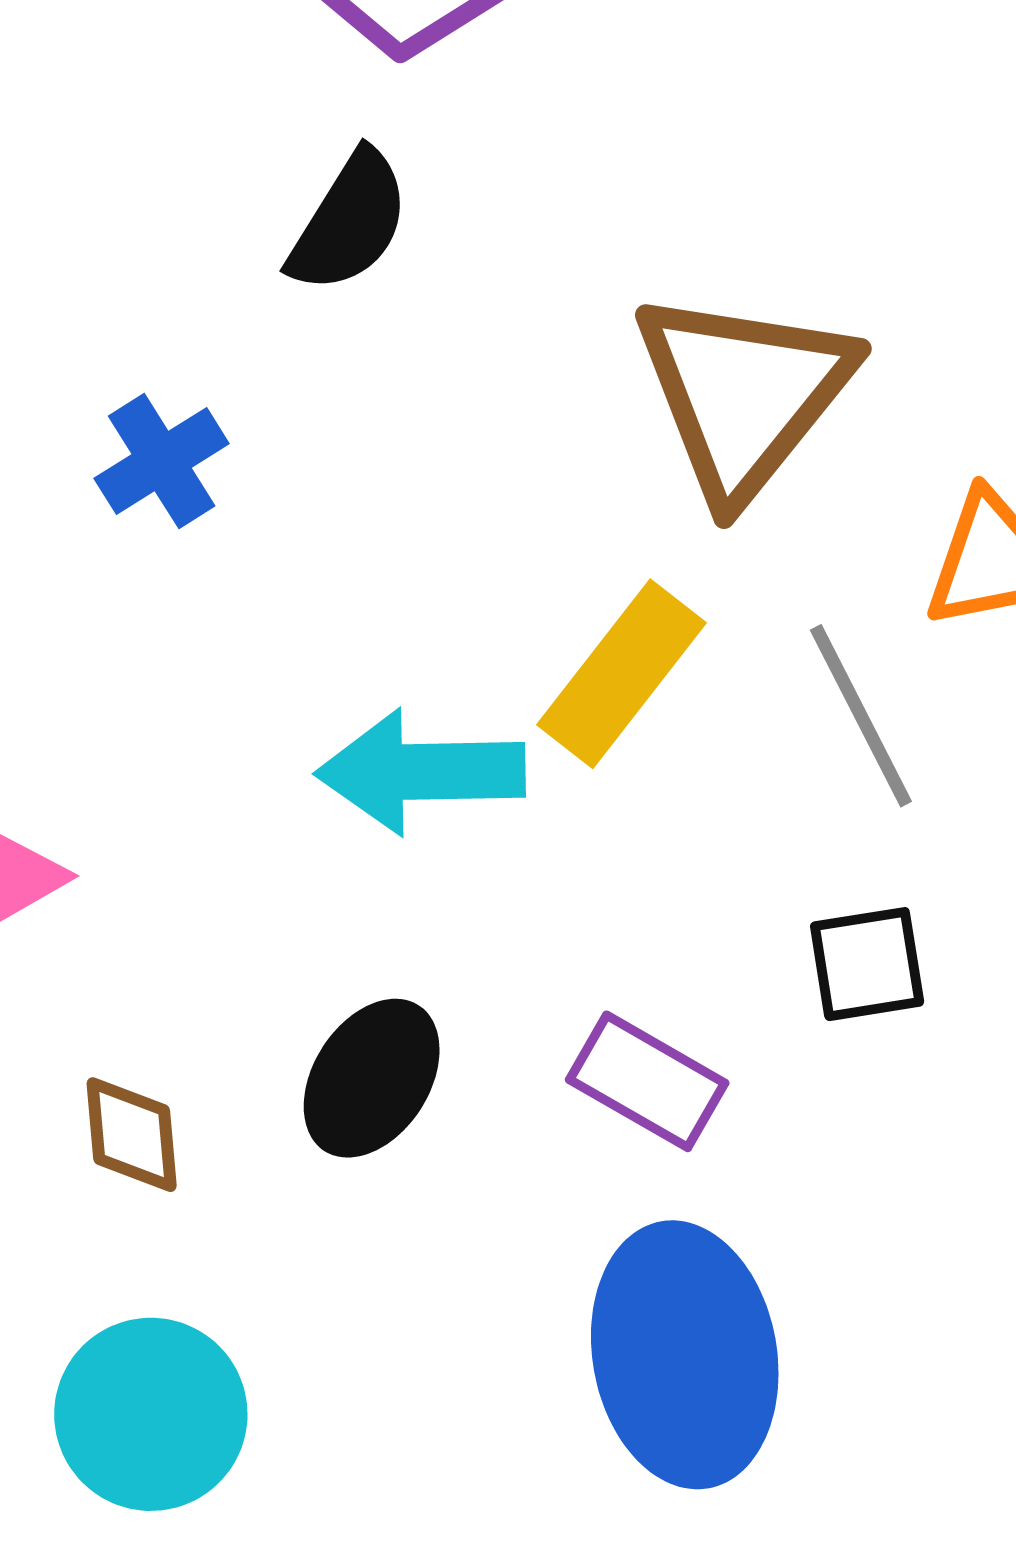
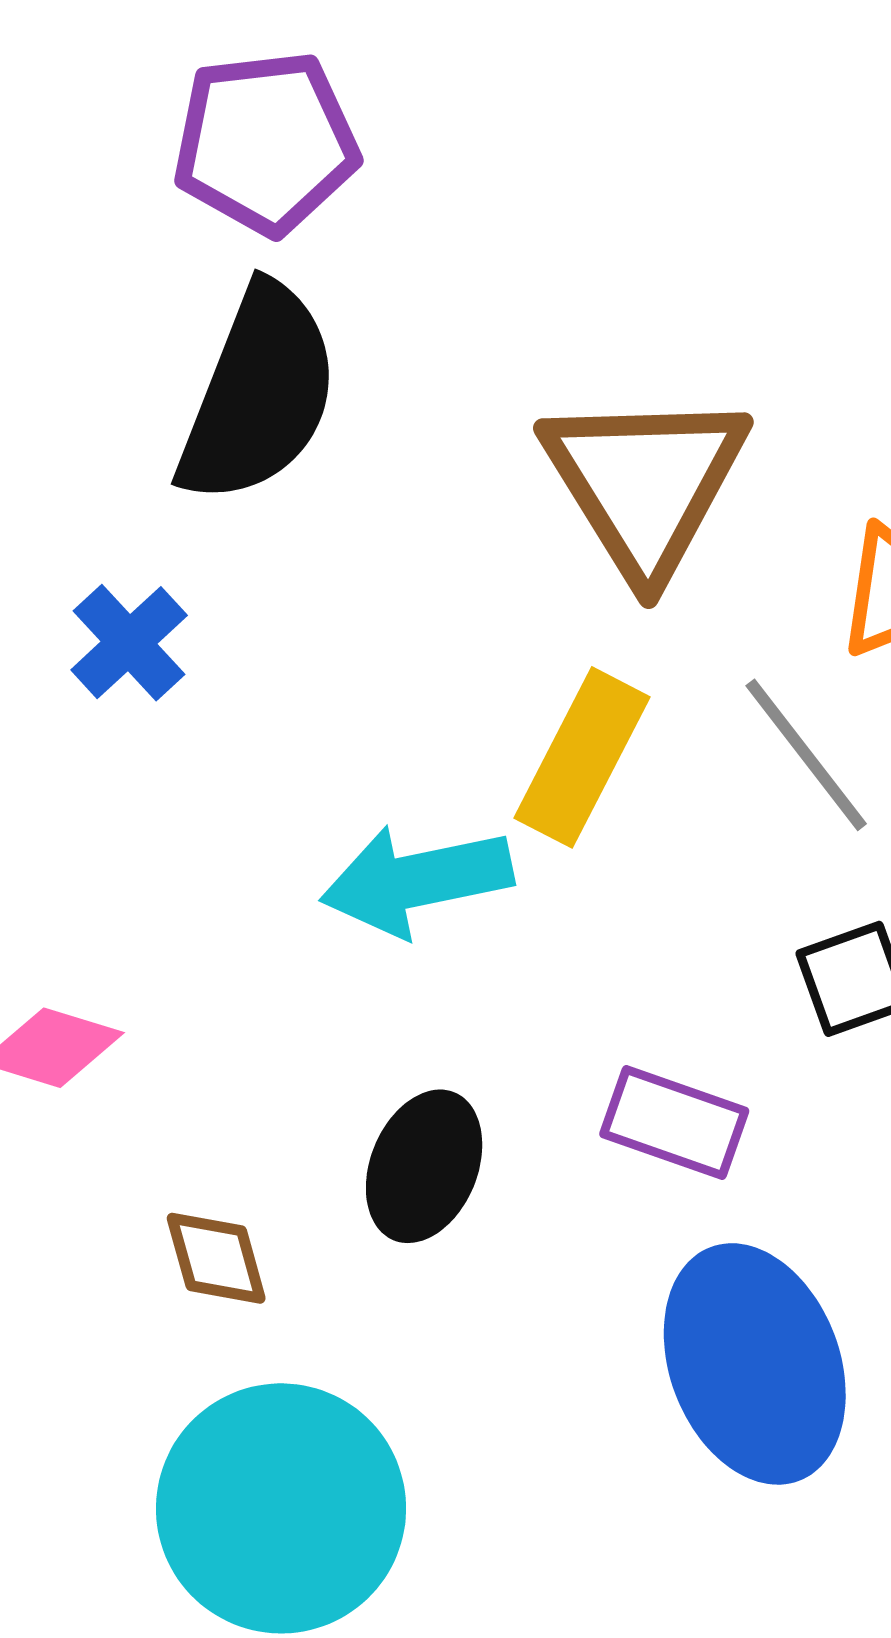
black semicircle: (349, 222) -> (259, 394), size x1.6
cyan circle: (151, 1414) -> (281, 1508), size x1.4

